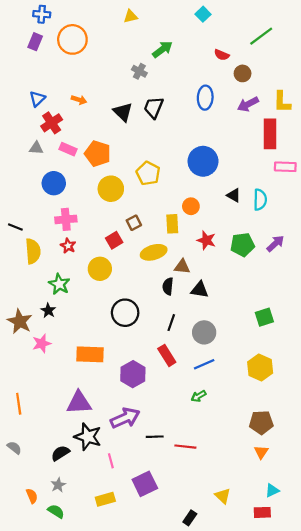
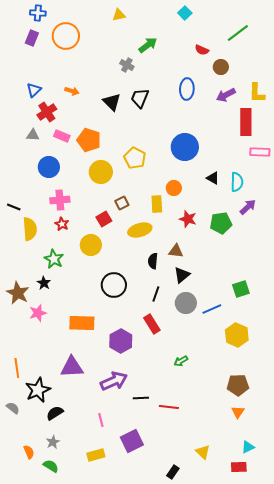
purple arrow: (275, 244) -> (248, 207), moved
brown triangle: (182, 267) -> (176, 251), moved
black triangle: (200, 290) -> (182, 275), moved, turned -48
blue line: (204, 364) -> (212, 309), moved
black star: (88, 437) -> (38, 390), moved, turned 30

